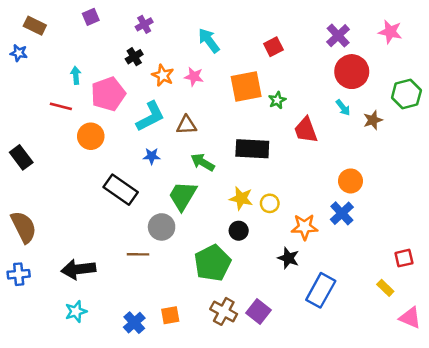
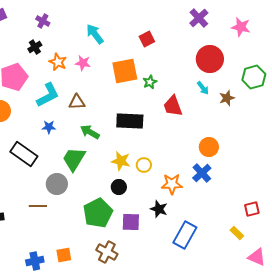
purple cross: (144, 24) -> (43, 21), turned -32
purple cross: (338, 36) -> (199, 18), moved
purple square: (259, 311) -> (131, 222), moved, turned -36
blue cross: (134, 323) -> (35, 261), turned 30

